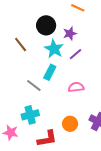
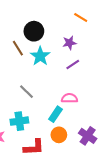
black circle: (46, 25) -> (34, 31), moved
cyan star: (54, 49) -> (40, 56), moved
cyan rectangle: (50, 72) -> (56, 114), moved

